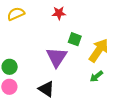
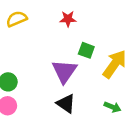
green arrow: (96, 76) -> (112, 107), moved, turned -120
black triangle: (46, 89) -> (66, 104), moved

